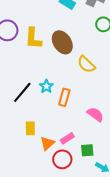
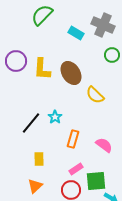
orange rectangle: (64, 97) -> (73, 139), moved
orange triangle: (47, 143) -> (35, 186), moved
green square: (87, 150) -> (96, 181), size x1.5

